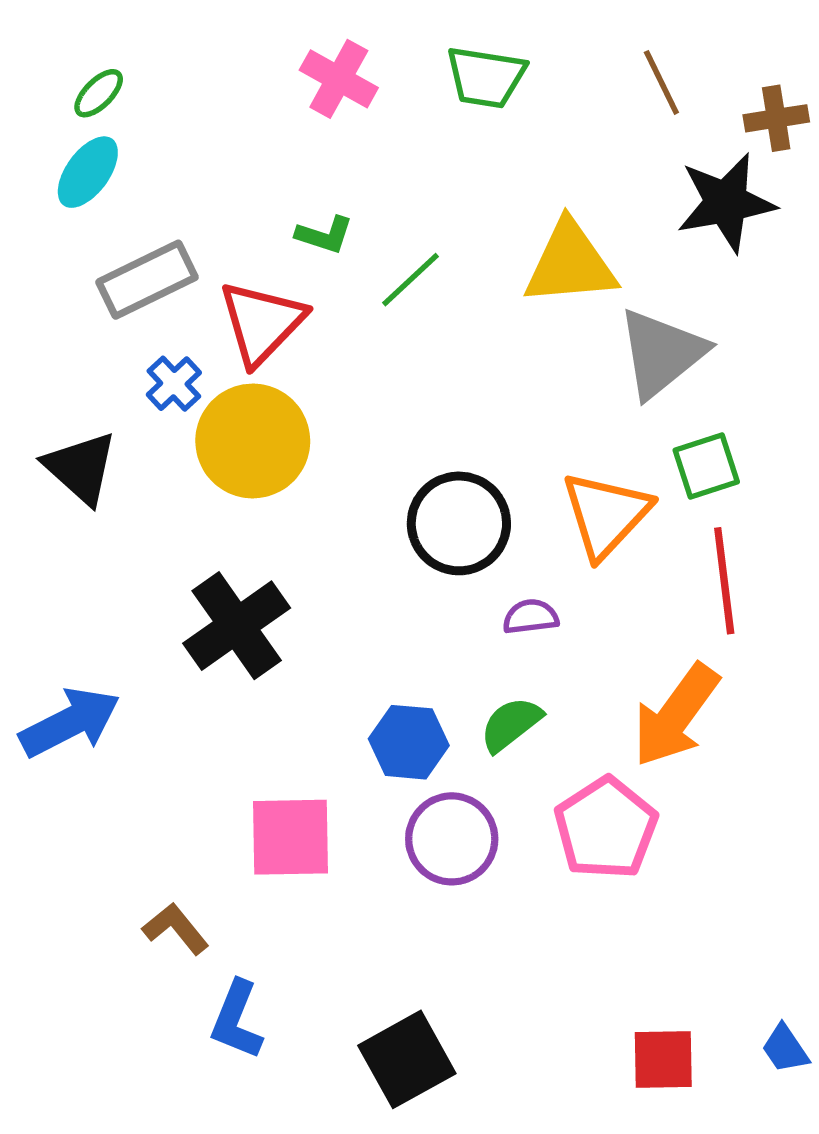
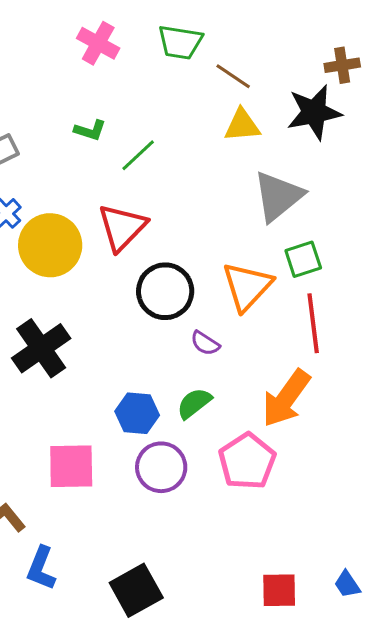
brown line: (661, 82) -> (233, 76), moved, turned -30
yellow triangle: (570, 264) -> (242, 125), moved, size x0.7
red triangle: (262, 323) -> (122, 227), moved
purple semicircle: (531, 617) -> (205, 343), turned -140

